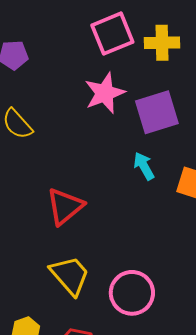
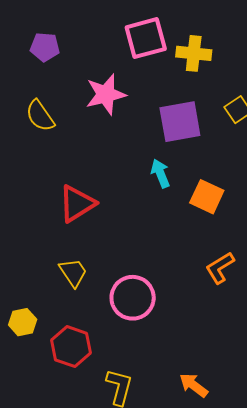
pink star: (105, 93) -> (106, 94), moved
yellow trapezoid: (70, 275) -> (73, 273), size x0.7

